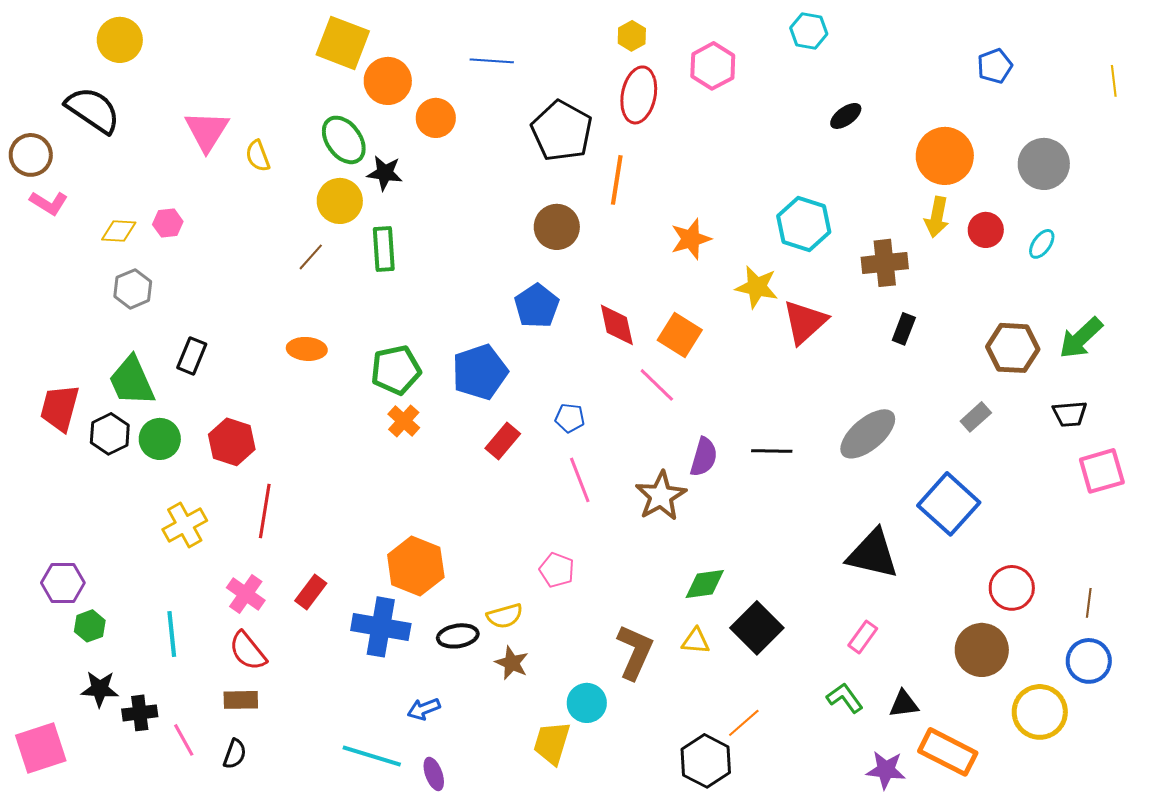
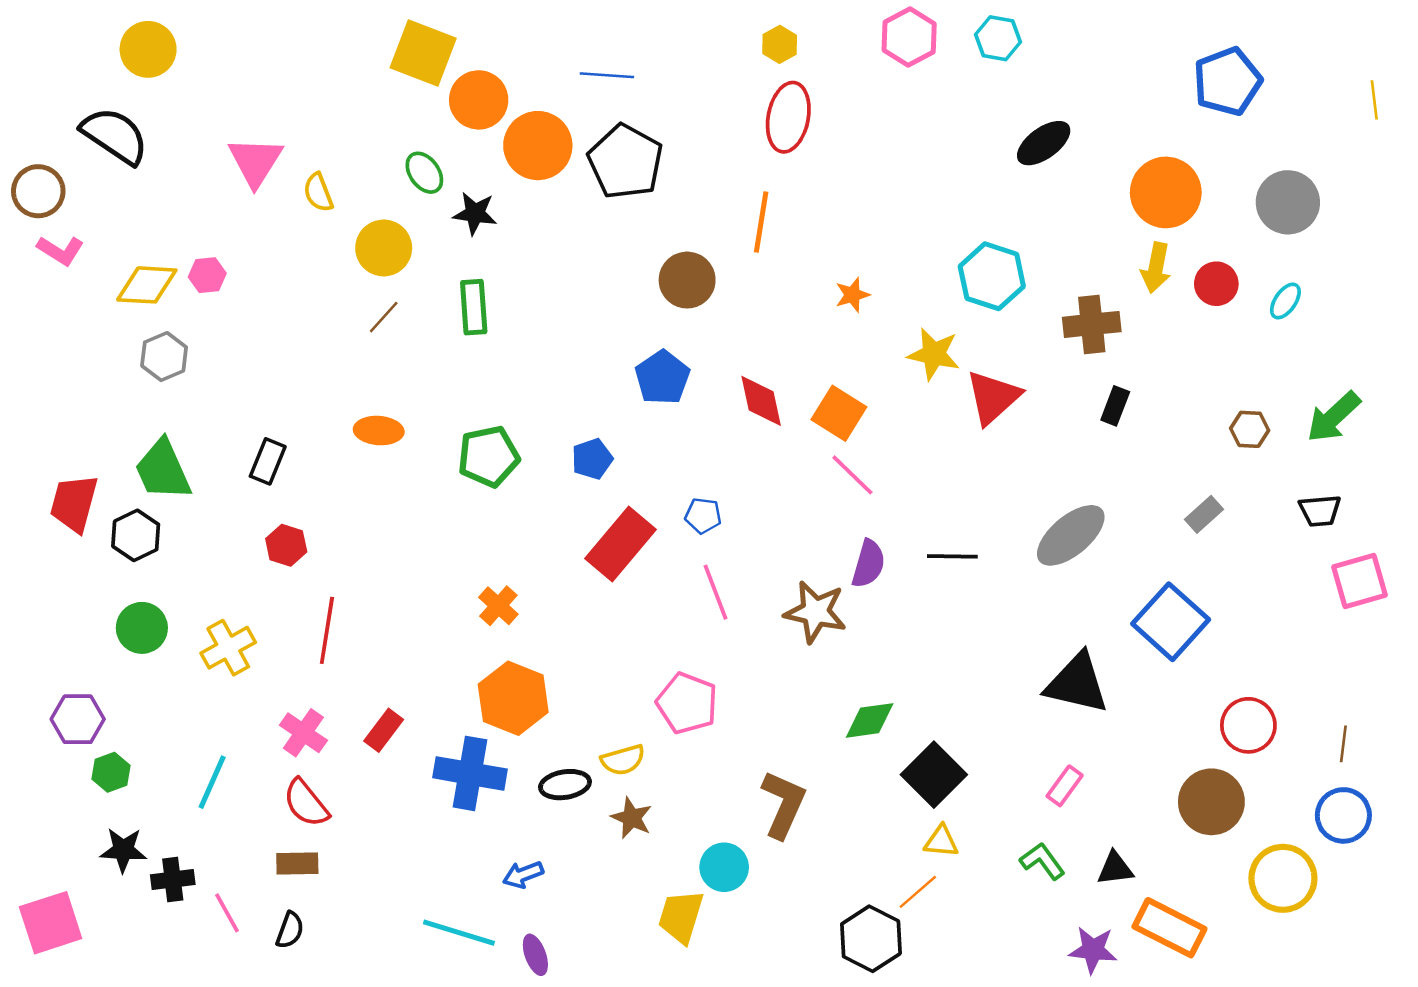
pink hexagon: (713, 66) -> (909, 37), moved
blue pentagon: (995, 66) -> (1227, 81), size x1.6
black ellipse: (846, 116) -> (1044, 143), size x1.4
orange circle: (436, 118) -> (538, 146), size x1.4
black pentagon: (562, 131) -> (625, 162), moved
green ellipse: (344, 140) -> (424, 173), size x0.7
yellow circle: (340, 201) -> (384, 248), moved
yellow diamond: (119, 231) -> (147, 285), size x1.4
orange star: (691, 239) -> (852, 295), size x0.7
brown hexagon: (1013, 348) -> (1250, 429), size x0.6
black rectangle: (192, 356) -> (268, 461), moved
blue pentagon: (480, 372) -> (592, 459), size x0.6
pink line: (657, 385) -> (852, 475), moved
orange cross: (404, 421) -> (498, 606), moved
green circle: (160, 439) -> (142, 628), moved
red rectangle: (503, 441) -> (621, 544), size x1.6
red hexagon: (232, 442) -> (286, 545), size x0.7
brown star: (661, 496) -> (815, 612), turned -30
pink pentagon: (557, 570) -> (687, 703), size x1.4
cyan line: (172, 634) -> (212, 782), turned 30
yellow triangle: (696, 641) -> (941, 841), moved

